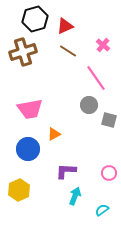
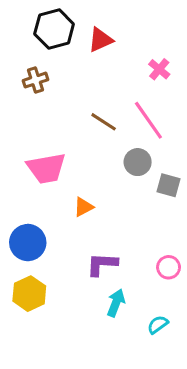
brown line: (68, 51) -> (104, 122), moved
brown cross: (23, 52) -> (35, 80), size x0.6
blue circle: (28, 149) -> (28, 243), moved

